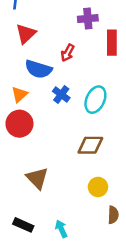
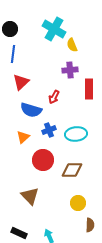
orange triangle: (19, 95) -> (23, 137), moved
blue cross: (61, 95) -> (49, 130), turned 32
cyan ellipse: (95, 100) -> (76, 134), turned 60
red circle: (19, 124) -> (43, 160), moved

